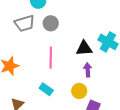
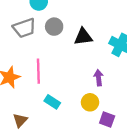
black triangle: (84, 48) -> (83, 37), moved
pink line: (51, 58) -> (38, 71), moved

